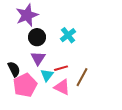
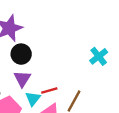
cyan cross: (68, 35) -> (99, 56), moved

